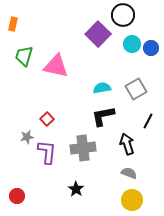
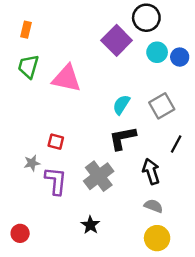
orange rectangle: (13, 24) -> (26, 30), moved
cyan semicircle: (102, 88) -> (121, 105), turned -48
red square: (47, 119) -> (56, 142), turned -32
gray cross: (83, 148) -> (99, 176), turned -30

